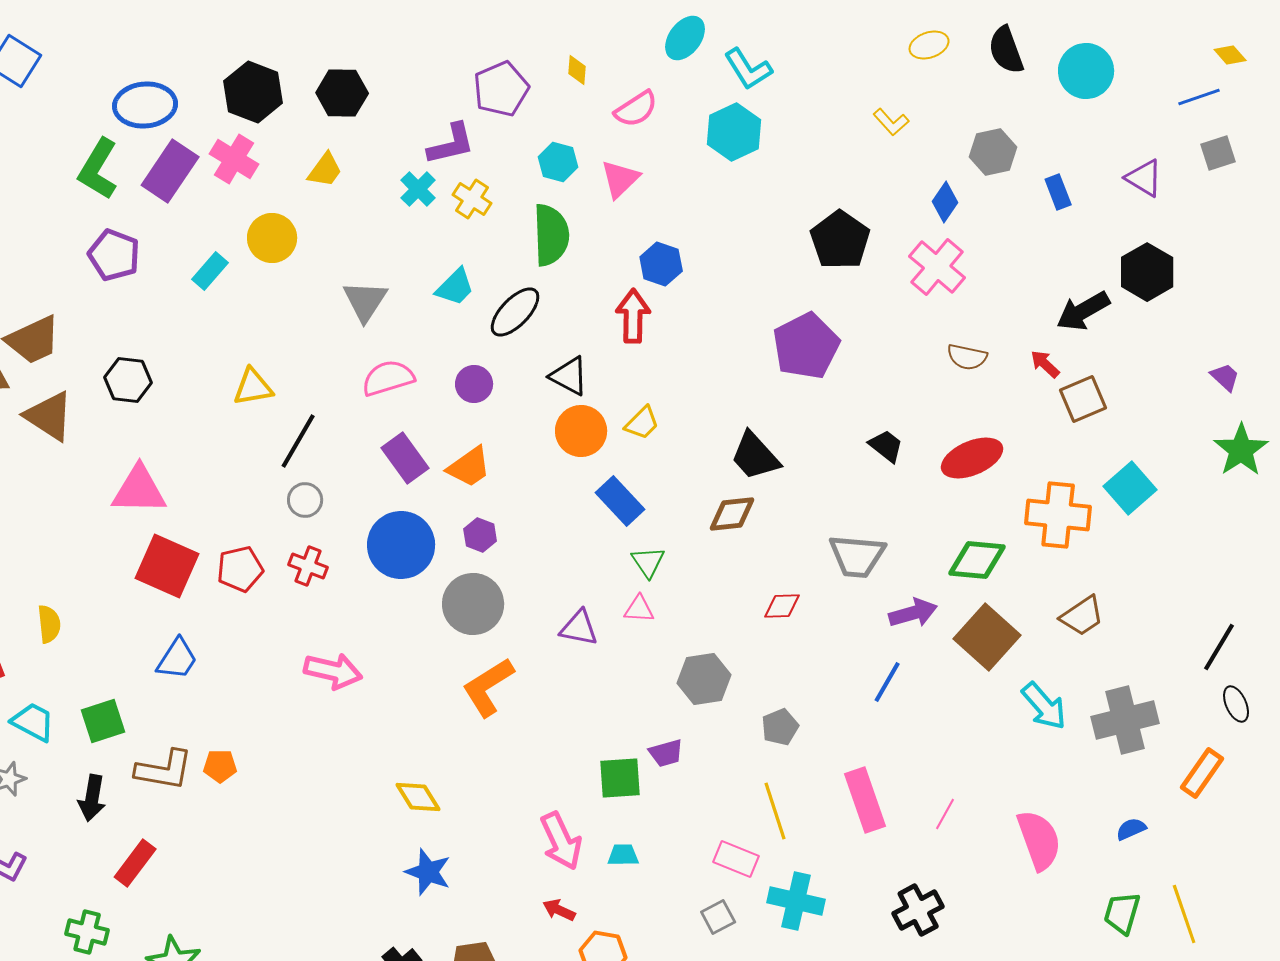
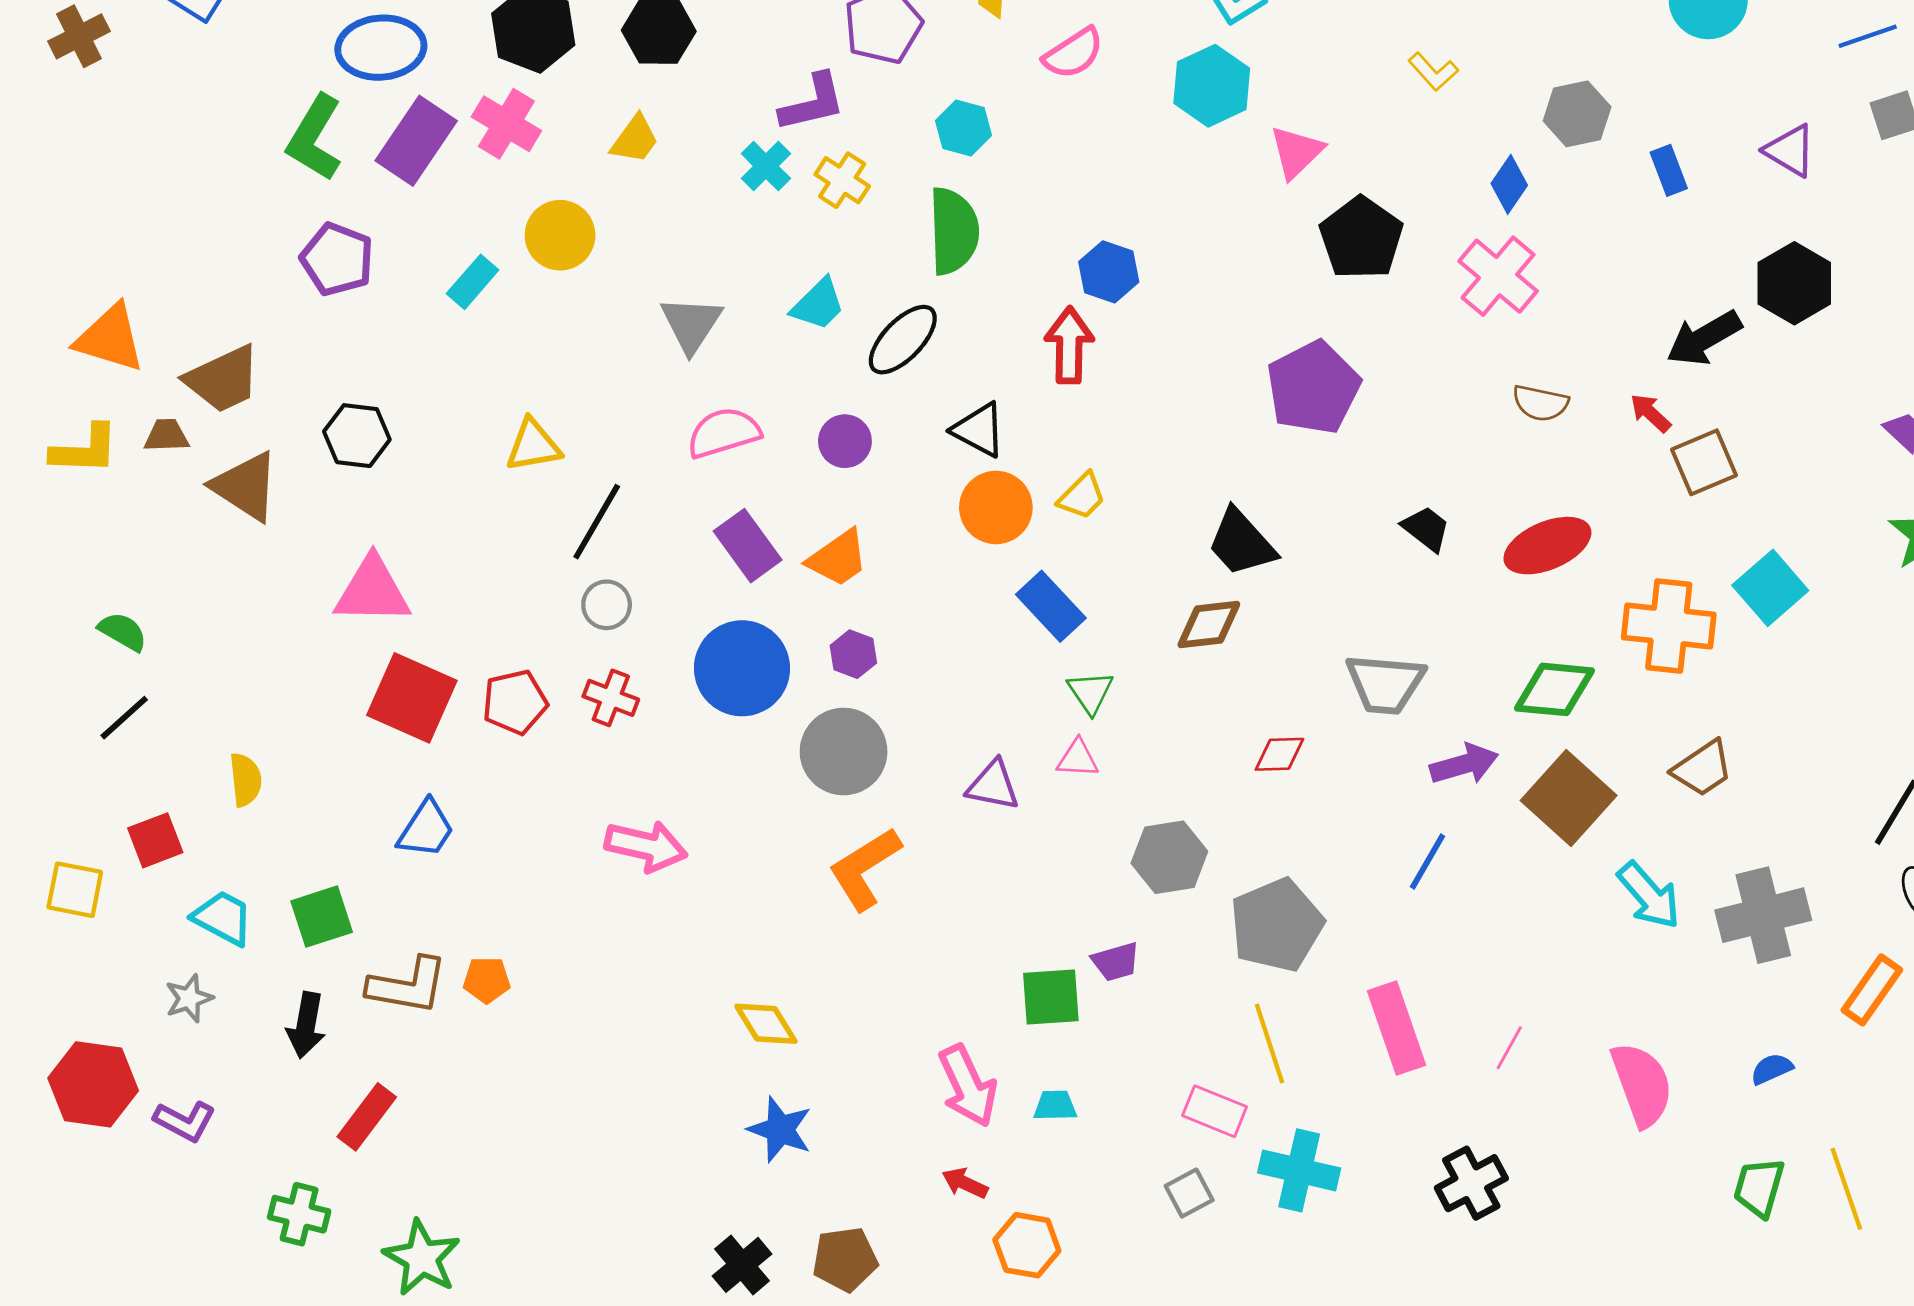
pink triangle: (620, 179) -> (1296, 152), moved
gray pentagon: (780, 727) -> (1277, 925), size x1.8

